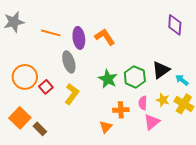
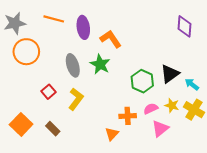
orange line: (51, 33) -> (54, 19), moved
purple ellipse: (79, 38) -> (83, 27), moved
orange circle: (25, 77) -> (26, 52), moved
green star: (108, 79) -> (100, 64), moved
pink semicircle: (143, 103) -> (151, 109), turned 64
brown rectangle: (40, 129) -> (53, 129), moved

